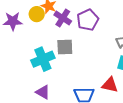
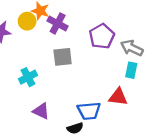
purple pentagon: (88, 20) -> (102, 36), moved
cyan cross: (43, 59) -> (28, 77), moved, size x0.7

